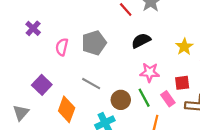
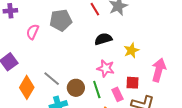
purple cross: (33, 28) -> (10, 11), turned 32
gray pentagon: (94, 43) -> (61, 20), moved
yellow star: (184, 47) -> (131, 50), moved
gray line: (91, 84) -> (52, 79), moved

